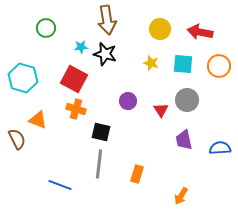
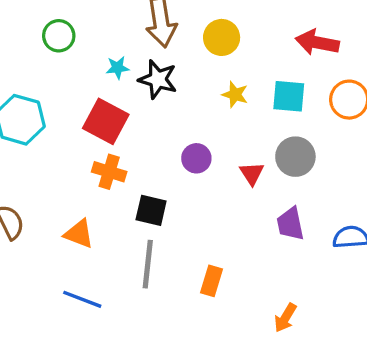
yellow circle: (160, 29) -> (222, 37), moved
orange triangle: (38, 120) -> (79, 234), moved

